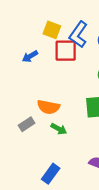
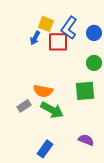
blue arrow: (30, 56) -> (35, 38), moved, turned -32
green arrow: (59, 129) -> (52, 110), size x1.6

